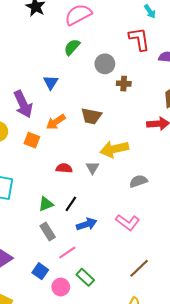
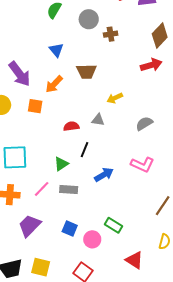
blue triangle: (51, 82) -> (56, 50), moved
yellow arrow: (114, 149) -> (115, 98), size x0.6
gray triangle: (92, 168) -> (98, 120), turned -40
black line: (71, 204) -> (85, 150), moved
gray rectangle: (48, 232) -> (69, 190), turned -42
pink line: (67, 252) -> (42, 189), moved

